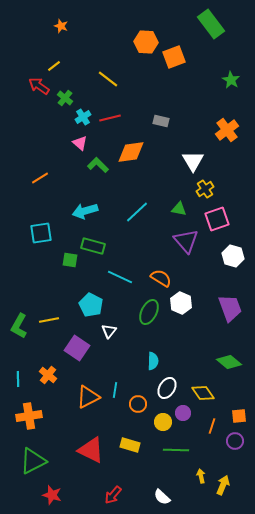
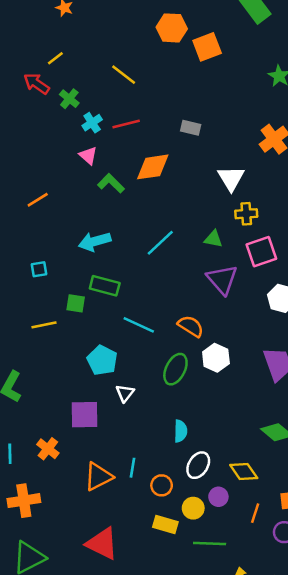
yellow cross: (205, 189) -> (246, 214), turned 30
cyan square: (41, 233) -> (39, 269), size x0.6
yellow line: (49, 320) -> (44, 325), moved
purple square: (77, 348) -> (84, 415), turned -35
yellow rectangle: (130, 445) -> (165, 525), moved

